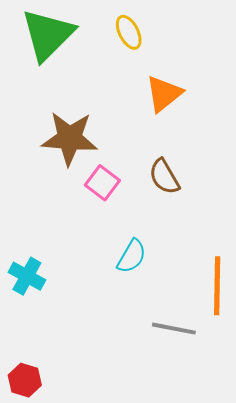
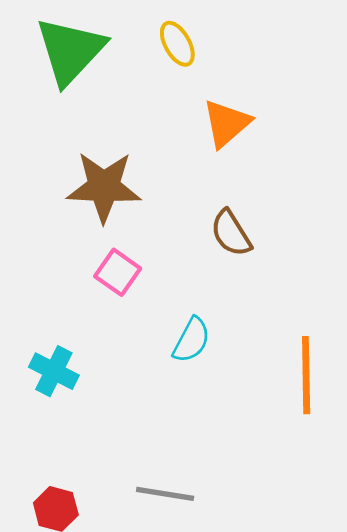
pink square: (102, 183) -> (118, 272), moved
gray line: (174, 329) -> (165, 494), moved

